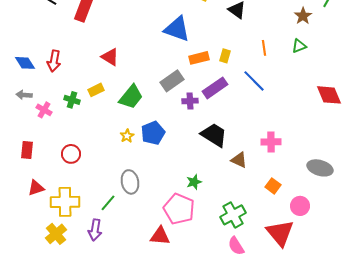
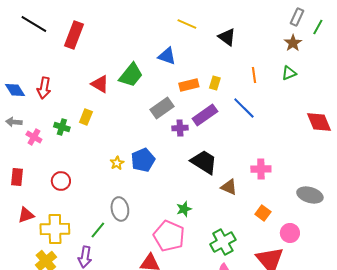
blue triangle: (177, 29) -> (167, 56), size x0.7
yellow rectangle: (96, 90) -> (86, 117), turned -42
green trapezoid: (131, 97) -> (131, 75), moved

